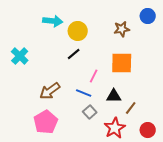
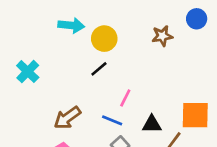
orange square: (122, 63) -> (195, 115), moved

